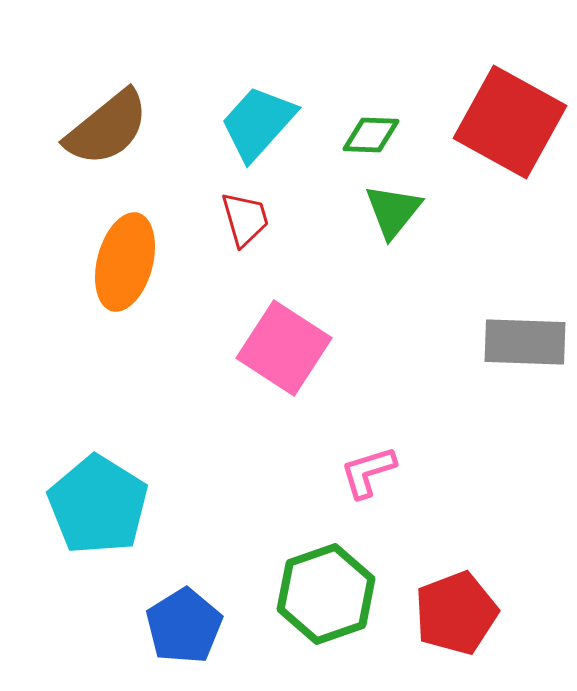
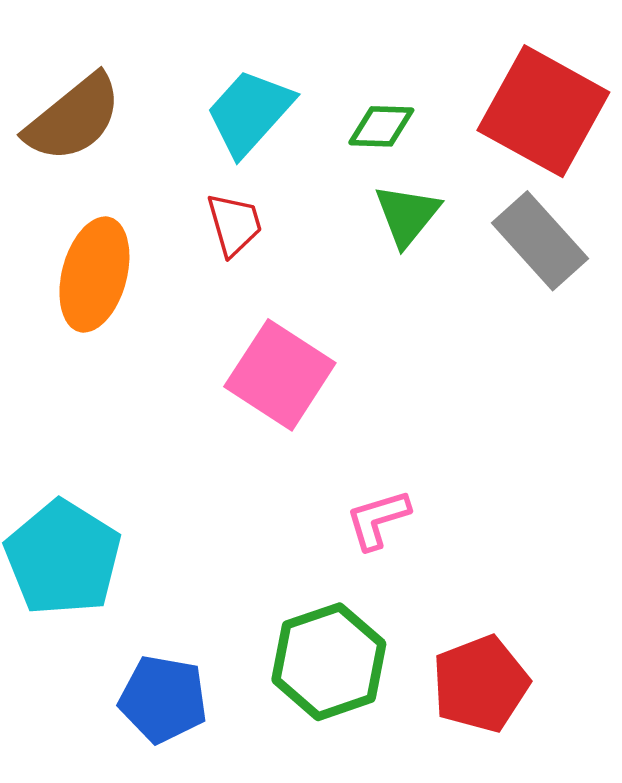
gray rectangle: (525, 342) -> (540, 241), moved, turned 46
blue pentagon: (184, 626) -> (163, 699), turned -30

